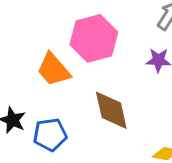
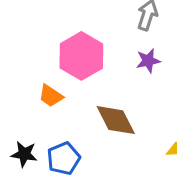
orange trapezoid: (54, 70) -> (51, 96), size x0.7

